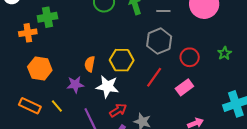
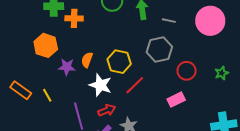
orange cross: (28, 33) -> (74, 18), moved
orange hexagon: (40, 68) -> (46, 45), moved
red line: (154, 77) -> (135, 85), moved
purple star: (75, 84) -> (67, 67), moved

